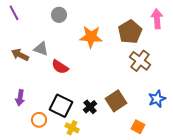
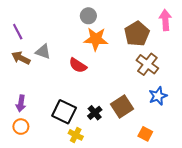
purple line: (14, 13) -> (18, 32), moved
gray circle: (59, 15) -> (88, 16), moved
red semicircle: (60, 67) -> (78, 65), moved
blue star: (157, 99) -> (158, 96), moved
orange circle: (39, 120) -> (21, 127), moved

